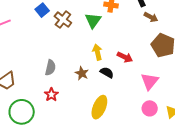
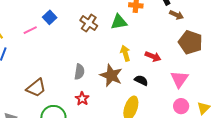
blue square: (42, 10) -> (50, 17), moved
green triangle: (93, 20) -> (119, 22), turned 48
black semicircle: (107, 72) -> (141, 80), moved
brown star: (82, 73) -> (111, 75), size x1.6

